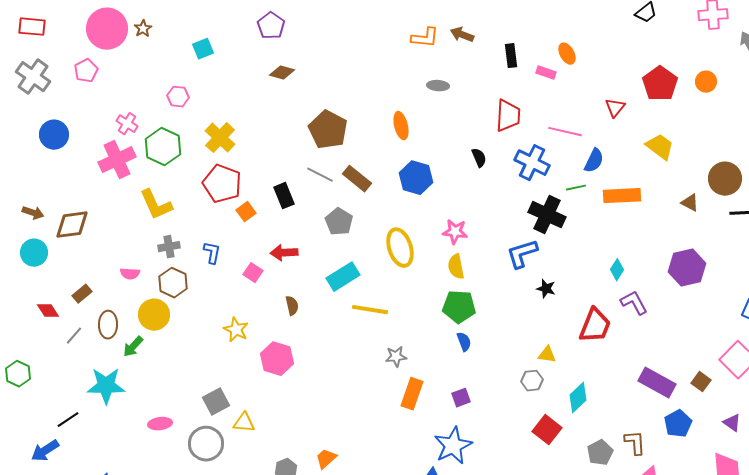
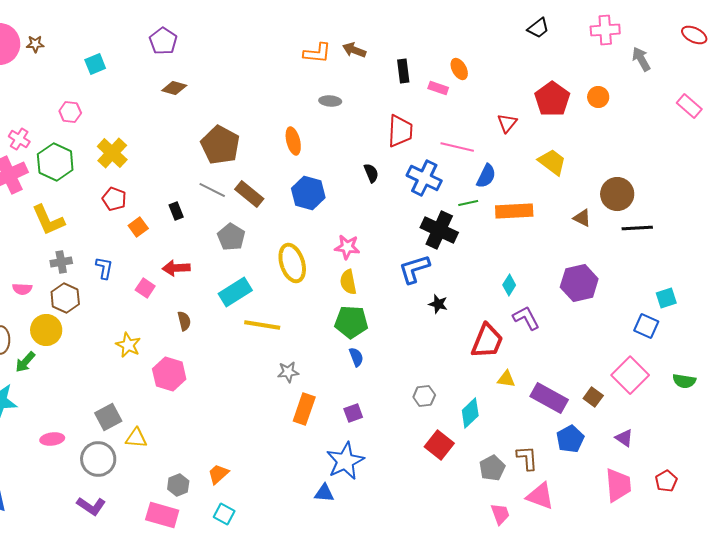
brown star: (143, 29) -> (35, 44), turned 30
red pentagon: (222, 184) -> (114, 199), size x0.6
black rectangle: (284, 196) -> (176, 211), size x0.7
yellow triangle: (547, 355) -> (506, 379), moved

